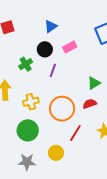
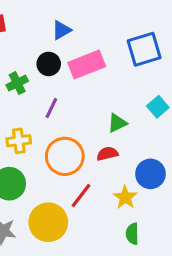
pink rectangle: (70, 47) -> (87, 64), size x1.6
purple line: (53, 70) -> (51, 108), moved
yellow circle: (56, 153) -> (48, 222), size x1.6

